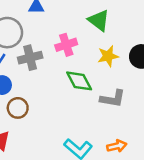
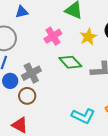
gray cross: (30, 58) -> (31, 73), moved

